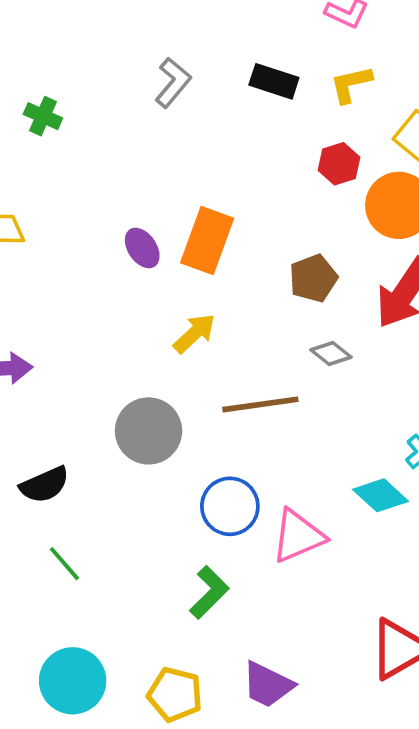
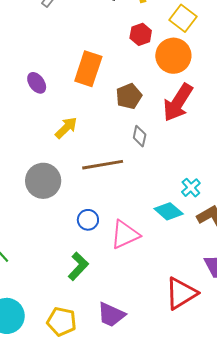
orange rectangle: (207, 241) -> (88, 69), moved
gray diamond: (331, 354) -> (140, 136), turned 65
blue circle: (230, 506) -> (88, 220), size x0.7

